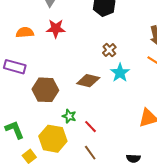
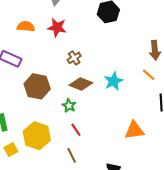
brown cross: (109, 50) -> (74, 58), moved
green star: (69, 116) -> (69, 106), moved

